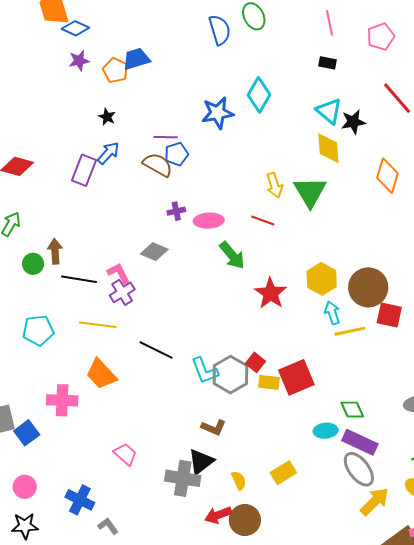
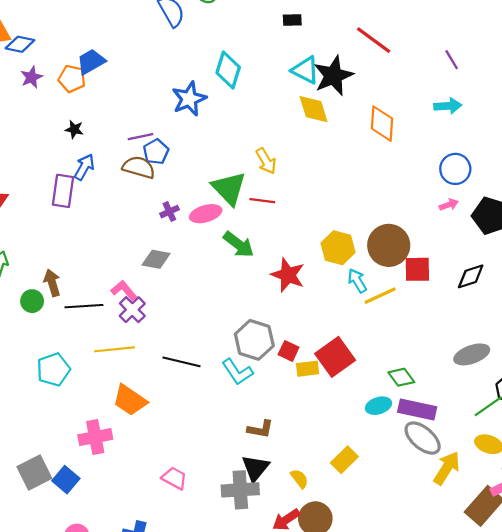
black star: (353, 122) -> (333, 76), size x1.5
green triangle: (310, 192) -> (229, 188), moved
gray hexagon: (230, 375) -> (254, 340), moved

